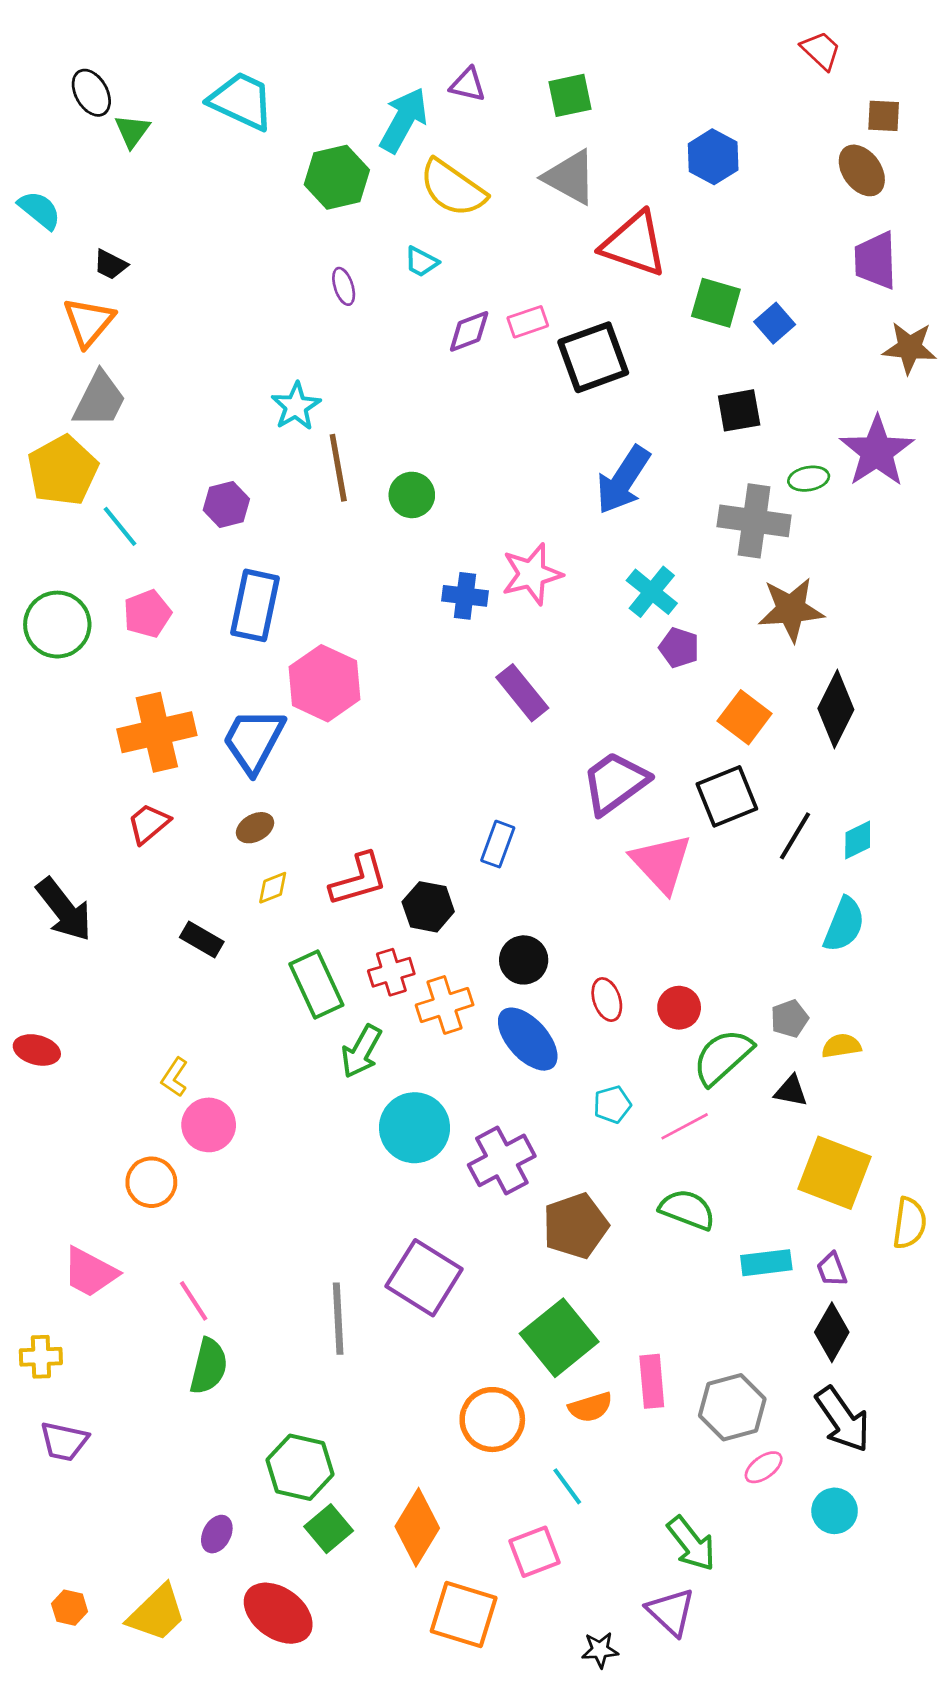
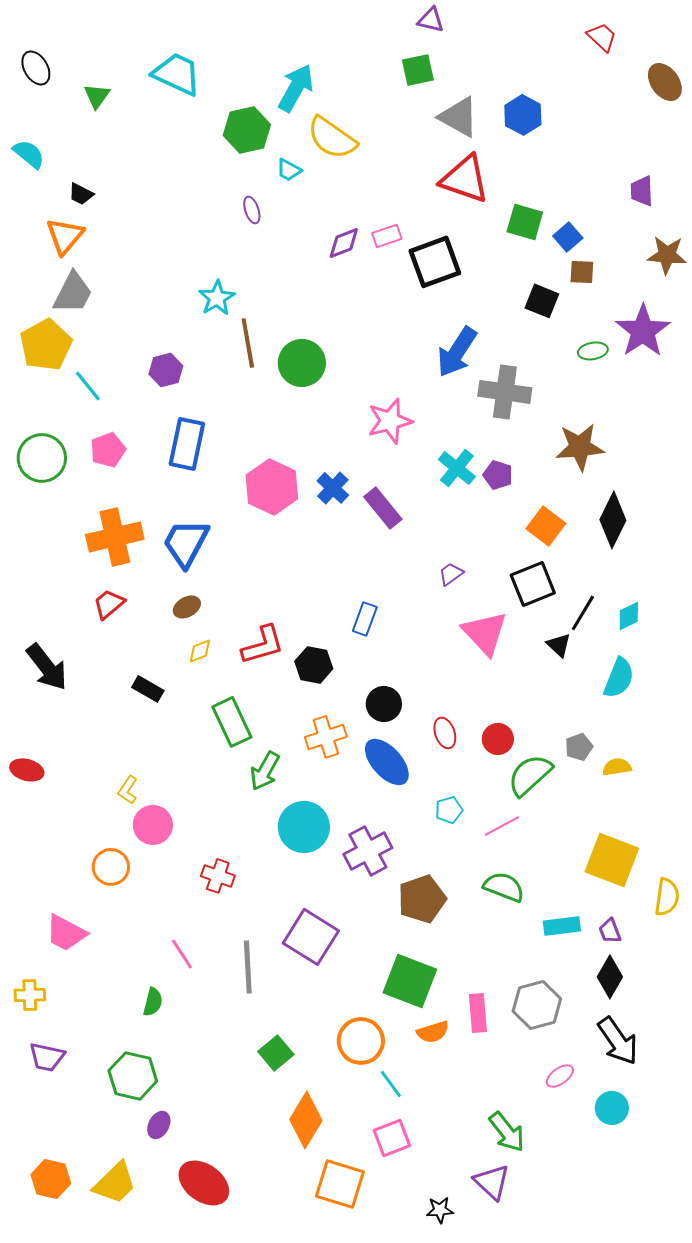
purple triangle: (468, 85) -> (431, 20), moved
black ellipse: (91, 93) -> (36, 68), moved
brown square: (884, 116) -> (582, 272), moved
brown ellipse: (862, 170) -> (665, 82), moved
gray triangle: (570, 177) -> (459, 117), moved
purple trapezoid: (875, 260) -> (642, 191), size x0.7
cyan trapezoid: (421, 262) -> (289, 170), moved
black square: (739, 410) -> (542, 301), turned 32
green circle: (412, 495) -> (302, 363), size x1.4
gray cross: (754, 521) -> (505, 392), moved
cyan cross: (652, 592) -> (457, 468), moved
blue cross: (465, 596) -> (333, 488), moved, turned 36
pink hexagon: (325, 683) -> (272, 487), moved
purple trapezoid: (615, 783) -> (451, 574), size x0.5
red cross: (391, 972) -> (218, 876), moved, turned 36
black triangle: (791, 1091) -> (559, 645), moved, turned 32
pink line: (194, 1301) -> (182, 954), moved
green square: (559, 1338) -> (410, 981), turned -30
green semicircle: (209, 1366) -> (153, 1002), size x0.7
gray hexagon: (732, 1407) -> (537, 1005), moved
green hexagon: (300, 1467) -> (133, 1076), moved
cyan line: (567, 1486) -> (391, 1084), moved
green square: (329, 1529) -> (276, 1053), moved
orange hexagon: (70, 1608) -> (51, 1179), size x1.5

